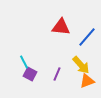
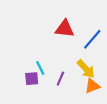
cyan line: (24, 62) -> (40, 68), moved
purple square: (30, 74) -> (32, 79), turned -32

